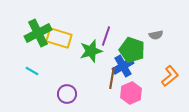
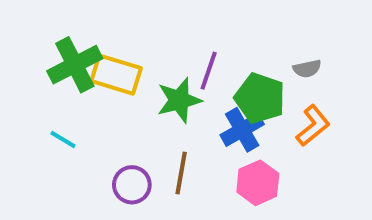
orange L-shape: (170, 76) -> (313, 126), moved
brown line: (112, 78) -> (181, 173), moved

